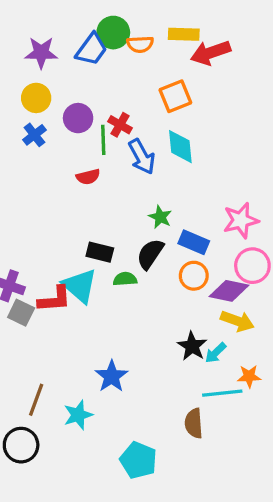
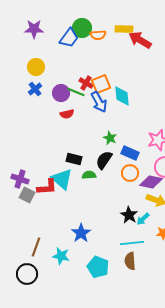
purple star: (41, 53) -> (34, 29), moved
red arrow: (211, 53) -> (140, 40), turned 50
orange square: (175, 96) -> (101, 84), moved
purple circle: (78, 118) -> (61, 93), moved
green line: (103, 140) -> (76, 92), turned -66
cyan line: (222, 393) -> (132, 243), moved
cyan star: (78, 415) -> (61, 256), turned 30
cyan pentagon: (138, 460) -> (98, 267), moved

